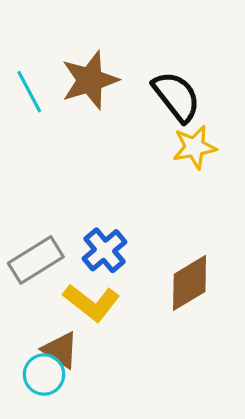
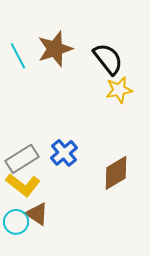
yellow L-shape: (91, 303) -> (23, 185), moved
cyan circle: (44, 374) -> (16, 222), moved

